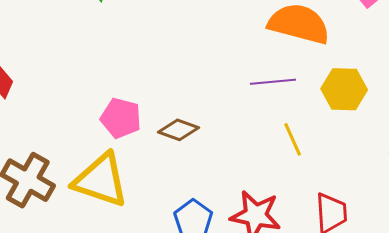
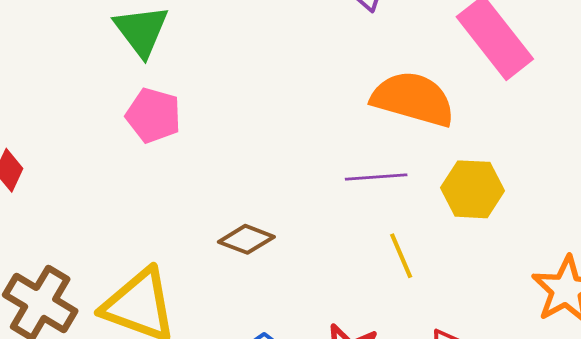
pink pentagon: (121, 118) -> (153, 115), moved

